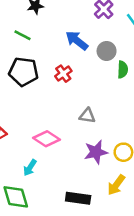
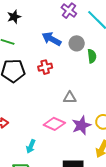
red cross: (63, 74) -> (45, 67), turned 32
pink diamond: (47, 139) -> (54, 124), moved

